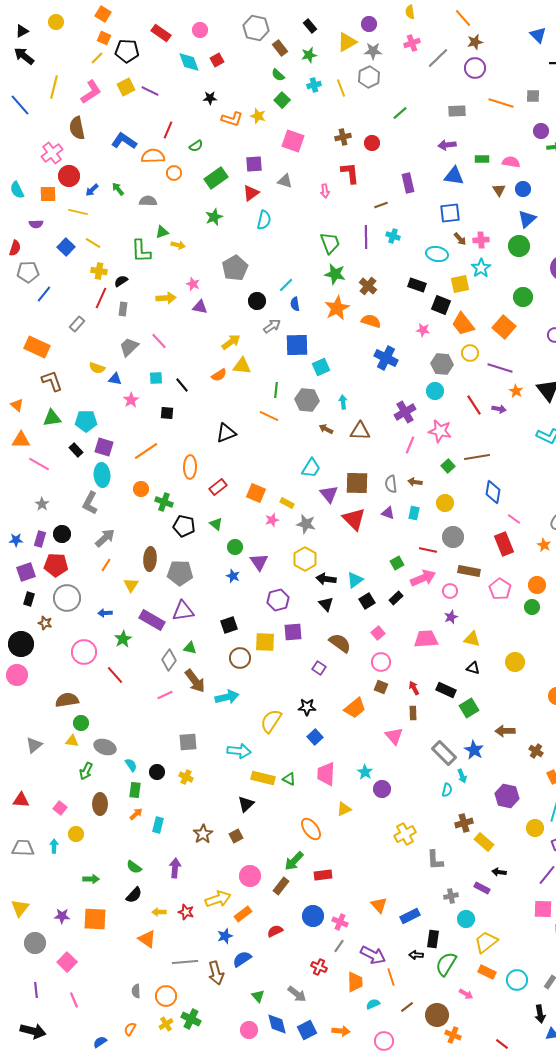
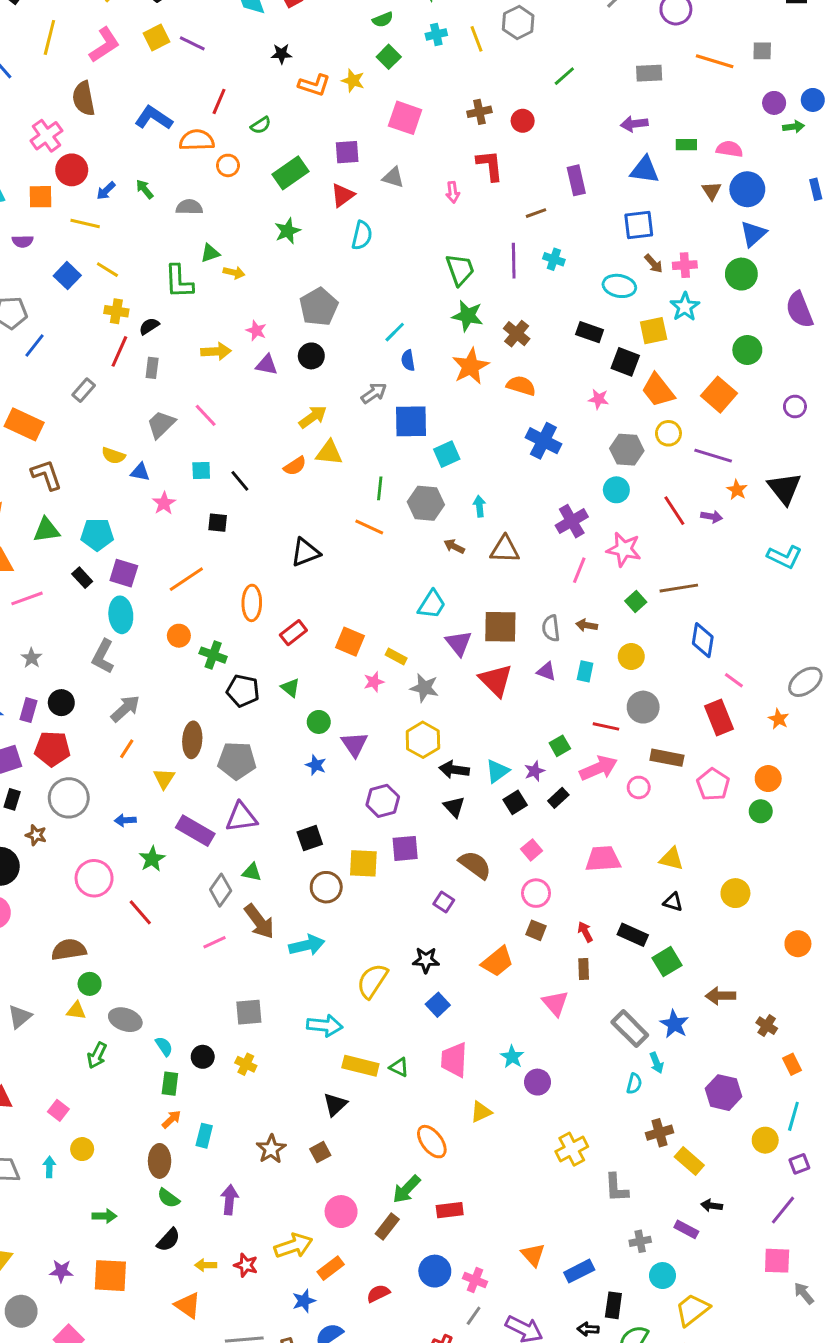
green semicircle: (278, 75) -> (383, 20), turned -64
blue circle: (523, 189) -> (747, 189), size x1.5
black circle: (257, 301) -> (311, 356), moved
pink line: (39, 464) -> (27, 598), turned -50
purple star: (451, 617) -> (535, 771), moved
brown ellipse: (100, 804) -> (160, 1161), moved

